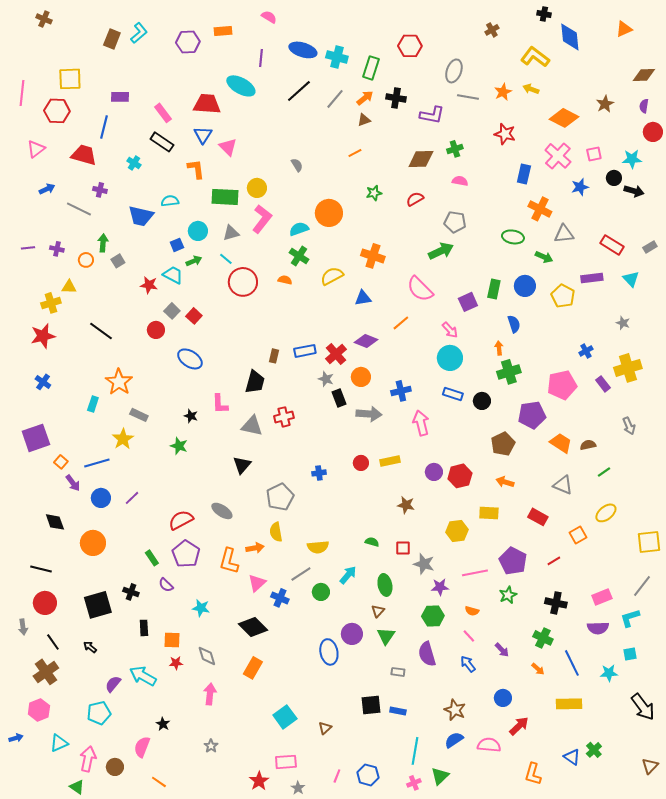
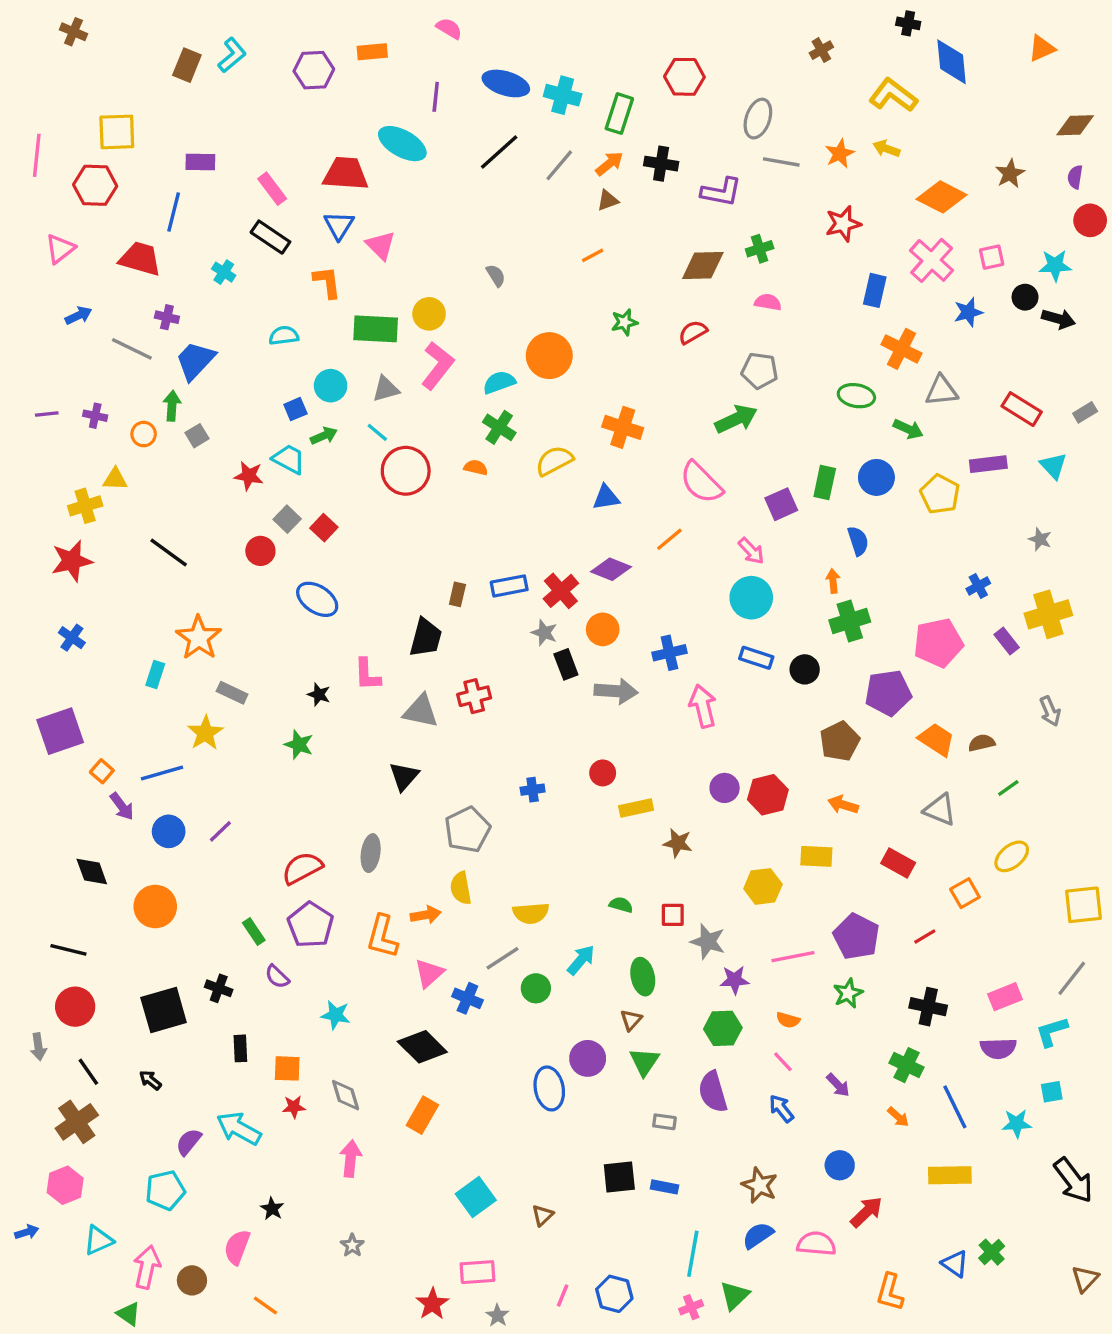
red star: (505, 134) -> (843, 224), turned -30
blue trapezoid: (141, 216) -> (195, 361), moved, turned 120
yellow rectangle: (390, 461) -> (636, 808), moved
gray ellipse: (222, 511) -> (371, 853), turned 65

